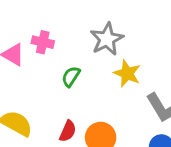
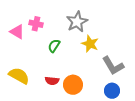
red semicircle: (68, 131) -> (52, 81), turned 72

